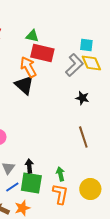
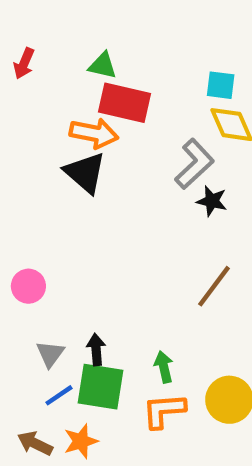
gray L-shape: (74, 65) -> (194, 164), moved
orange arrow: (28, 67) -> (94, 133), turned 130
brown line: (83, 137) -> (214, 286), turned 55
orange L-shape: (60, 194) -> (164, 411), turned -105

